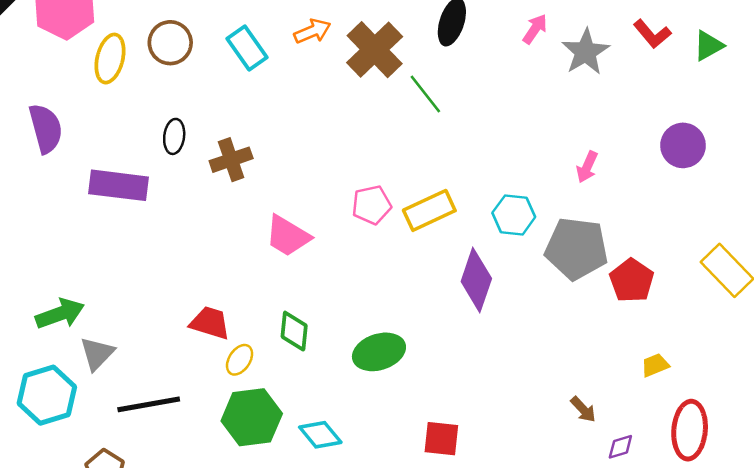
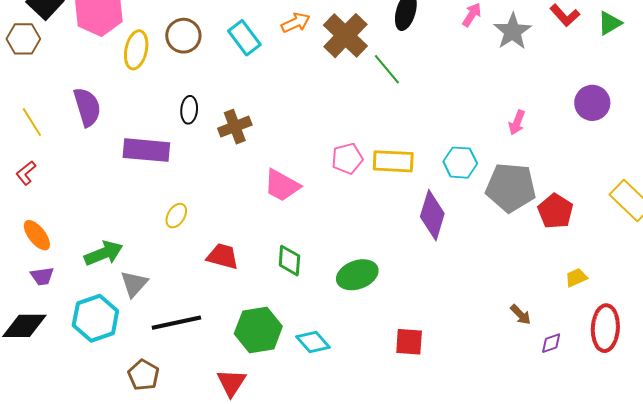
yellow rectangle: (429, 210) -> (393, 161), turned 30
yellow ellipse: (240, 360) -> (176, 216), moved

